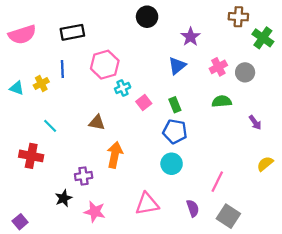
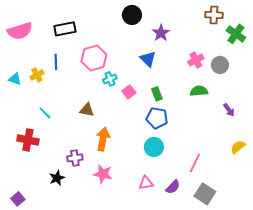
purple star: (190, 37) -> (161, 33), moved
blue triangle: (177, 66) -> (148, 59), moved, turned -36
pink triangle: (147, 204) -> (146, 183), moved, size x0.7
purple semicircle: (193, 208) -> (173, 187), turned 63
pink star: (95, 212) -> (103, 174), moved

